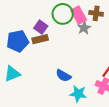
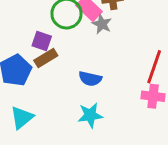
blue semicircle: (63, 76) -> (90, 79), moved
cyan star: (78, 94) -> (90, 115), moved

